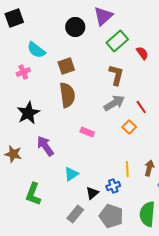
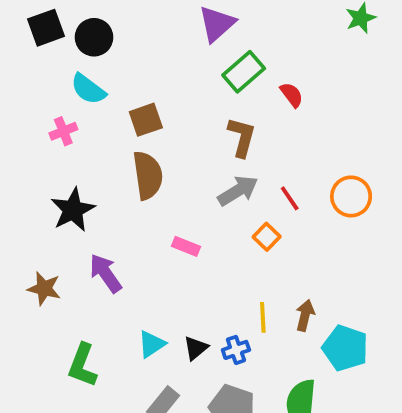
black circle: (75, 27) -> (94, 37), moved
cyan triangle: (71, 174) -> (152, 344), moved
black triangle: (92, 193) -> (196, 348), moved

